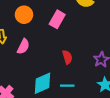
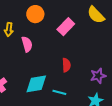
pink semicircle: (23, 46) -> (27, 44), turned -56

